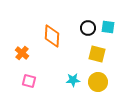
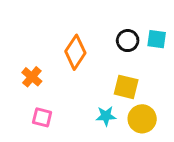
orange diamond: (52, 36) -> (75, 52), turned 30
yellow square: (97, 54) -> (126, 87), moved

